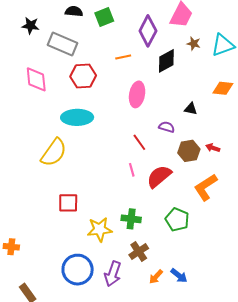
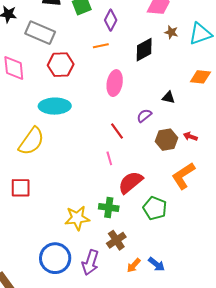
purple diamond: (148, 31) -> (111, 20), moved, size x0.7
purple semicircle: (167, 127) -> (144, 116), turned -56
red semicircle: (159, 176) -> (131, 182), moved
red square: (68, 203) -> (21, 188), moved

